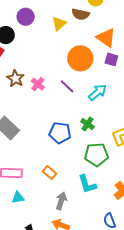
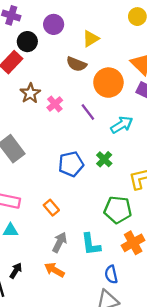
brown semicircle: (81, 14) -> (76, 64), moved
blue pentagon: (60, 133) -> (71, 164), turned -30
green pentagon: (96, 155) -> (118, 210), moved
cyan L-shape: (87, 184) -> (91, 244), moved

